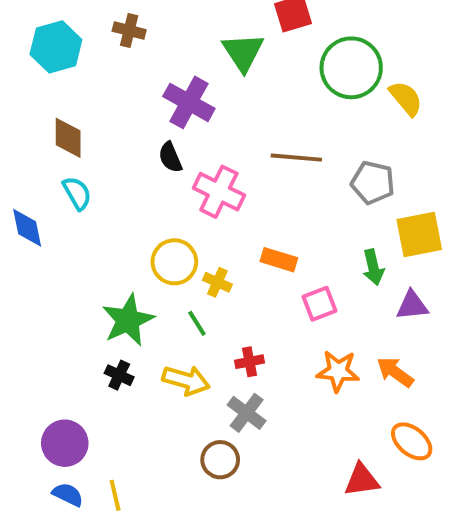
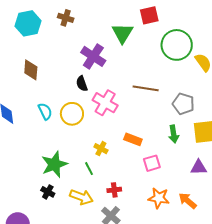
cyan semicircle: (77, 193) -> (45, 111), moved
yellow circle: (174, 262) -> (72, 114), moved
green arrow: (373, 267) -> (174, 134), moved

